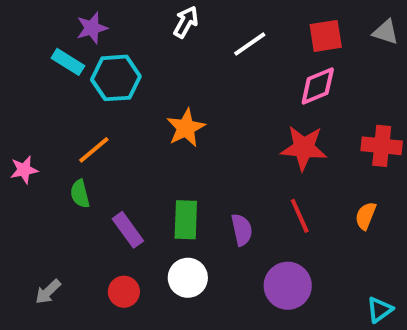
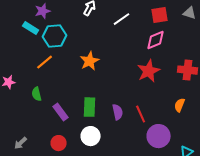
red star: (304, 148) -> (149, 71), turned -30
orange line: (94, 150) -> (45, 62), moved
red line: (300, 216) -> (141, 114), moved
purple circle: (288, 286) -> (159, 136), moved

